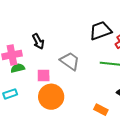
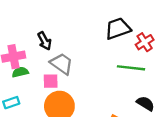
gray trapezoid: (70, 61) -> (62, 64), moved

